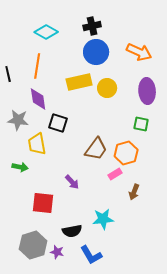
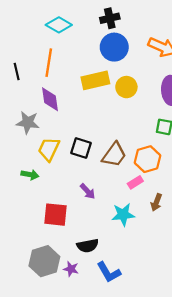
black square: (58, 123) -> (81, 148), moved
yellow trapezoid: (37, 144) -> (49, 149), turned 35
cyan star: (103, 219) -> (123, 215), moved

